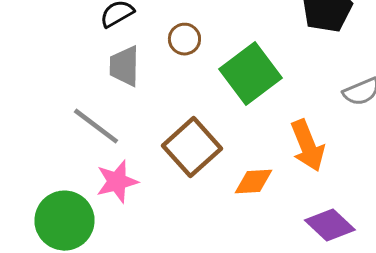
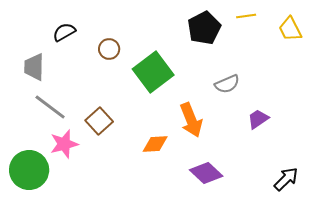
gray trapezoid: (124, 66) -> (34, 67), moved
brown square: (192, 147) -> (99, 121), moved, size x0.7

